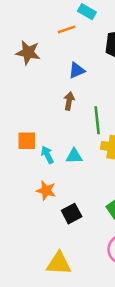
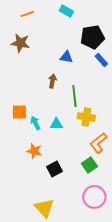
orange line: (66, 29) -> (27, 14), moved
blue triangle: (77, 70) -> (66, 57), moved, turned 32
yellow triangle: (59, 263) -> (44, 208), turned 45

